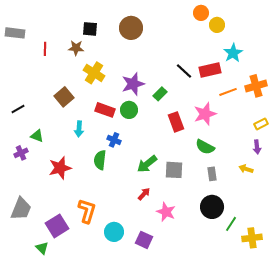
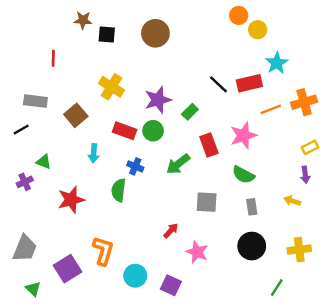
gray rectangle: (15, 33) -> (35, 101), moved
brown star: (76, 48) -> (83, 20), moved
green arrow: (147, 164) -> (178, 164), moved
green line: (231, 224) -> (277, 288), moved
yellow cross: (252, 238) -> (299, 250), moved
green triangle: (42, 248) -> (33, 289), moved

